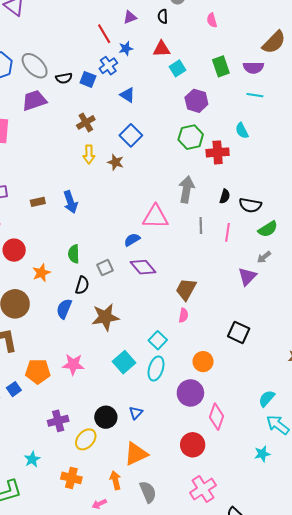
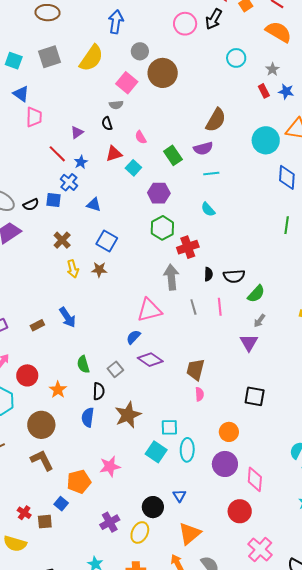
pink semicircle: (212, 20) -> (141, 137), moved
red cross: (218, 152) -> (188, 247), moved
cyan square: (158, 340) -> (169, 427), moved, turned -30

